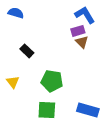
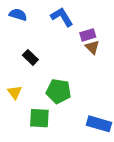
blue L-shape: (85, 15) -> (62, 17), moved
green square: (47, 110) -> (39, 118), moved

